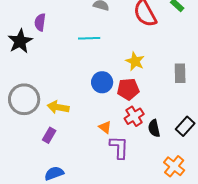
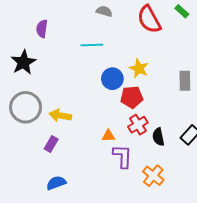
black star: (20, 41) -> (23, 62), moved
blue circle: (102, 82) -> (112, 79), moved
orange triangle: (105, 127) -> (108, 136), turned -40
orange cross: (174, 166) -> (153, 176), moved

